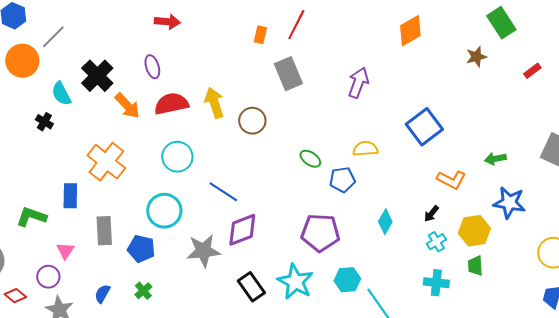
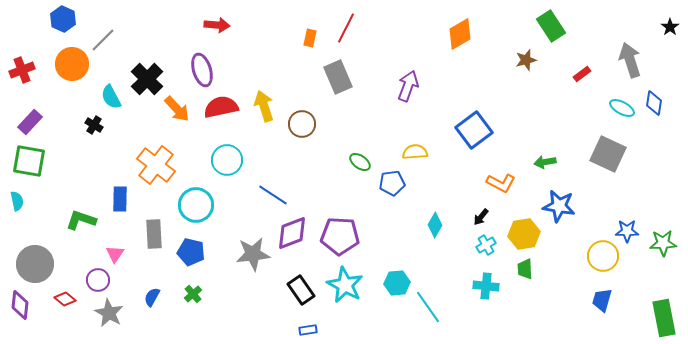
purple ellipse: (152, 67) -> (202, 70), size x1.4
cyan circle: (164, 211) -> (196, 205), moved
purple pentagon: (320, 233) -> (340, 236), moved

